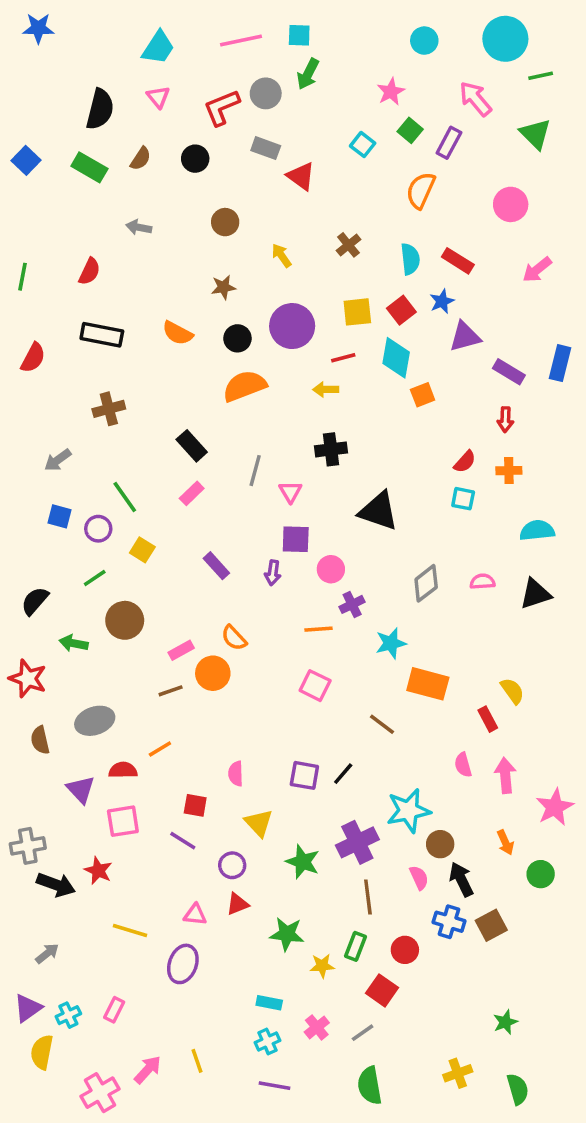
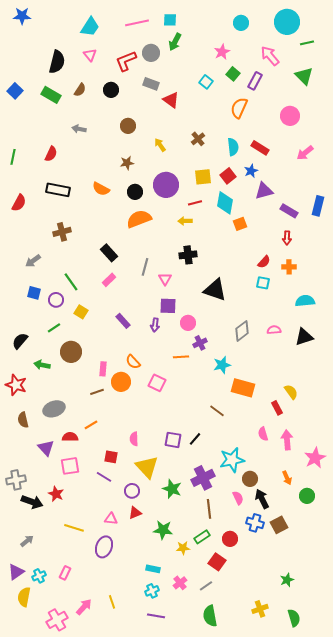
pink rectangle: (181, 650) -> (103, 369), turned -56
pink square: (315, 686) -> (157, 383), moved
yellow triangle: (259, 823) -> (147, 467), size x1.4
green rectangle: (356, 946) -> (202, 537), turned 35

